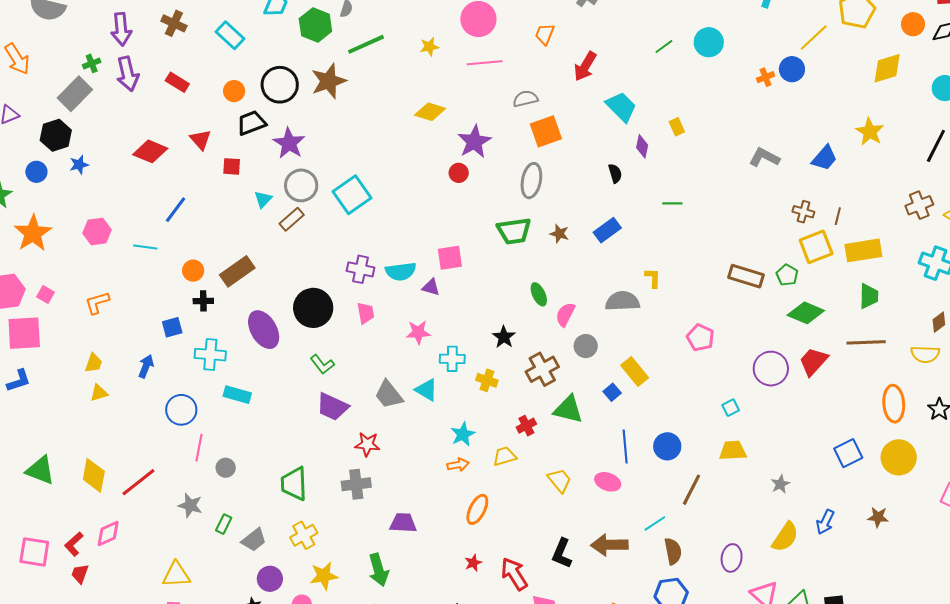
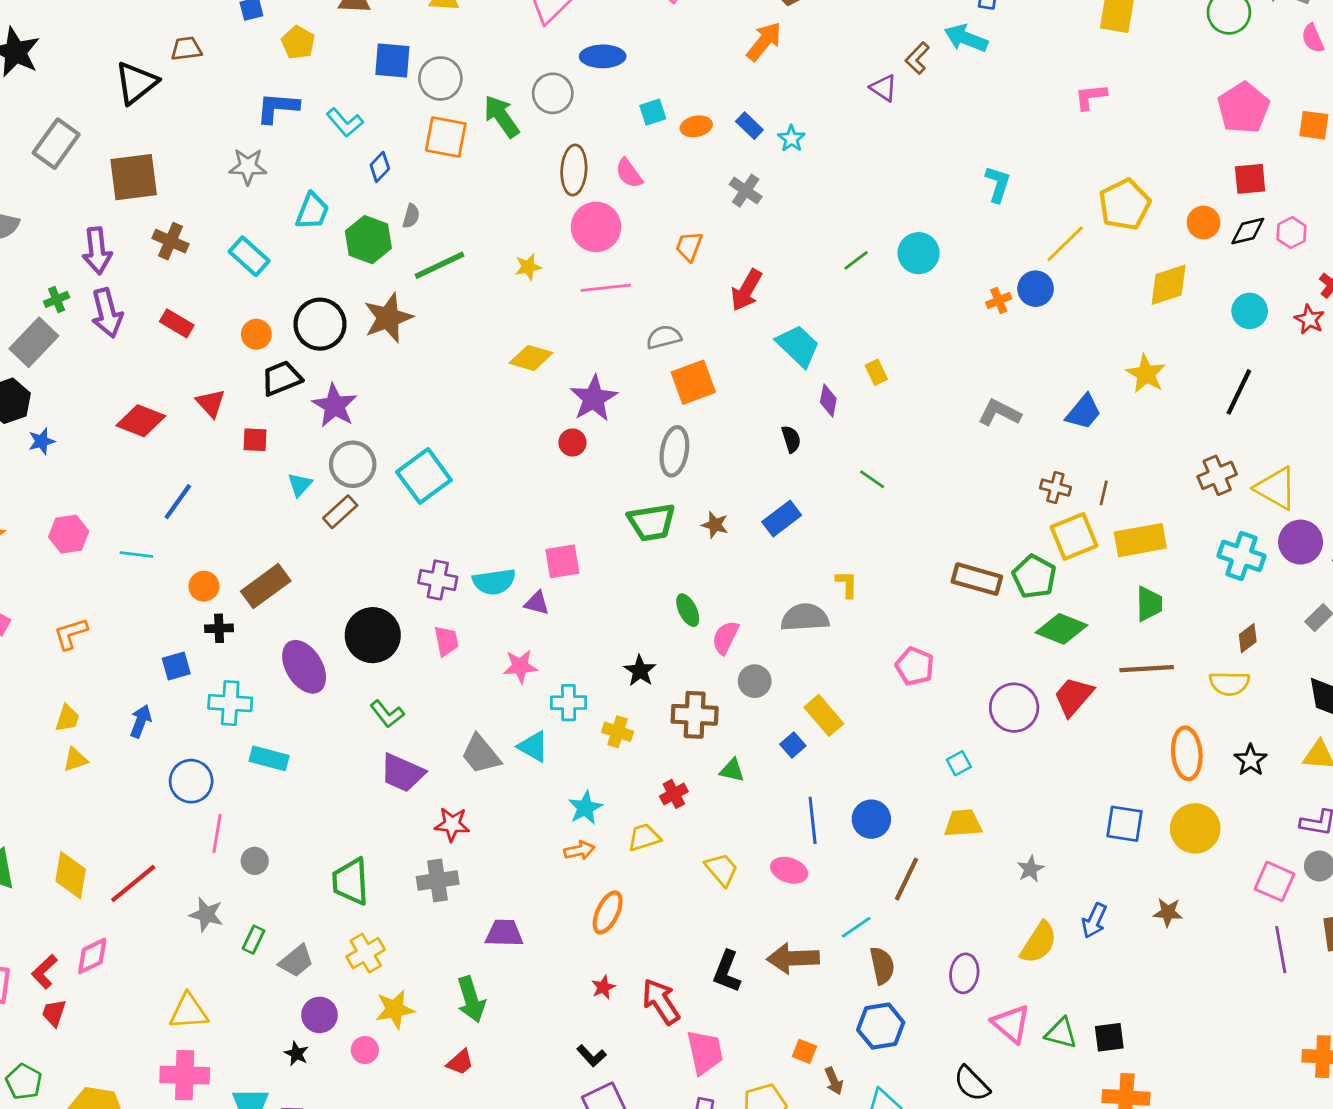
green line: (672, 203) -> (872, 479), turned 36
green pentagon: (787, 275) -> (1034, 577), size x1.4
brown cross: (542, 369) -> (695, 715), turned 32
green triangle: (568, 409) -> (732, 770), size x0.6
blue square: (848, 453) -> (1125, 824), turned 36

